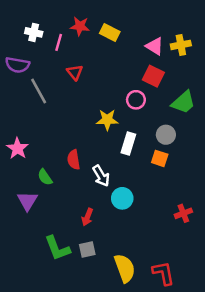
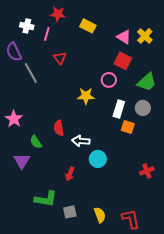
red star: (80, 26) -> (58, 14), moved
yellow cross: (181, 45) -> (145, 36), turned -35
purple semicircle: (17, 65) -> (14, 52), turned 54
gray circle: (166, 135) -> (143, 108), moved
white rectangle: (128, 143) -> (119, 109), moved
white arrow: (101, 176) -> (81, 141), turned 126
green L-shape: (57, 248) -> (46, 199), turned -60
gray square: (87, 249) -> (70, 212), moved
yellow semicircle: (125, 268) -> (100, 215), size x0.7

